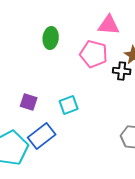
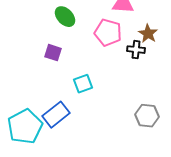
green ellipse: (51, 38) -> (65, 17), turned -50
purple square: (29, 102) -> (53, 53), moved

